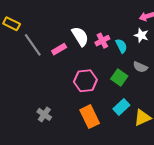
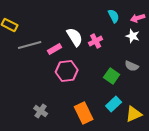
gray line: (33, 45) -> (30, 45), turned -70
cyan semicircle: (121, 46) -> (114, 16), moved
pink hexagon: (85, 81) -> (67, 71), moved

